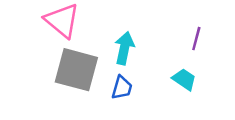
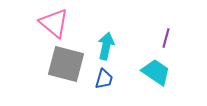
cyan trapezoid: (184, 79) -> (156, 72), size x1.4

